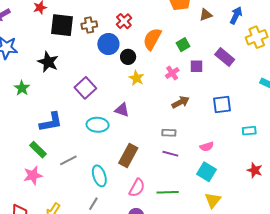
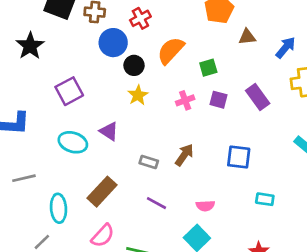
brown arrow: (181, 102) -> (184, 155), moved, turned -42
gray rectangle: (169, 133) -> (149, 162), moved

